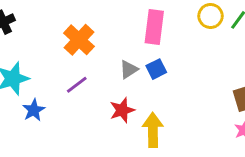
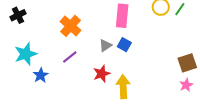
blue square: (156, 69) -> (124, 45), turned -32

